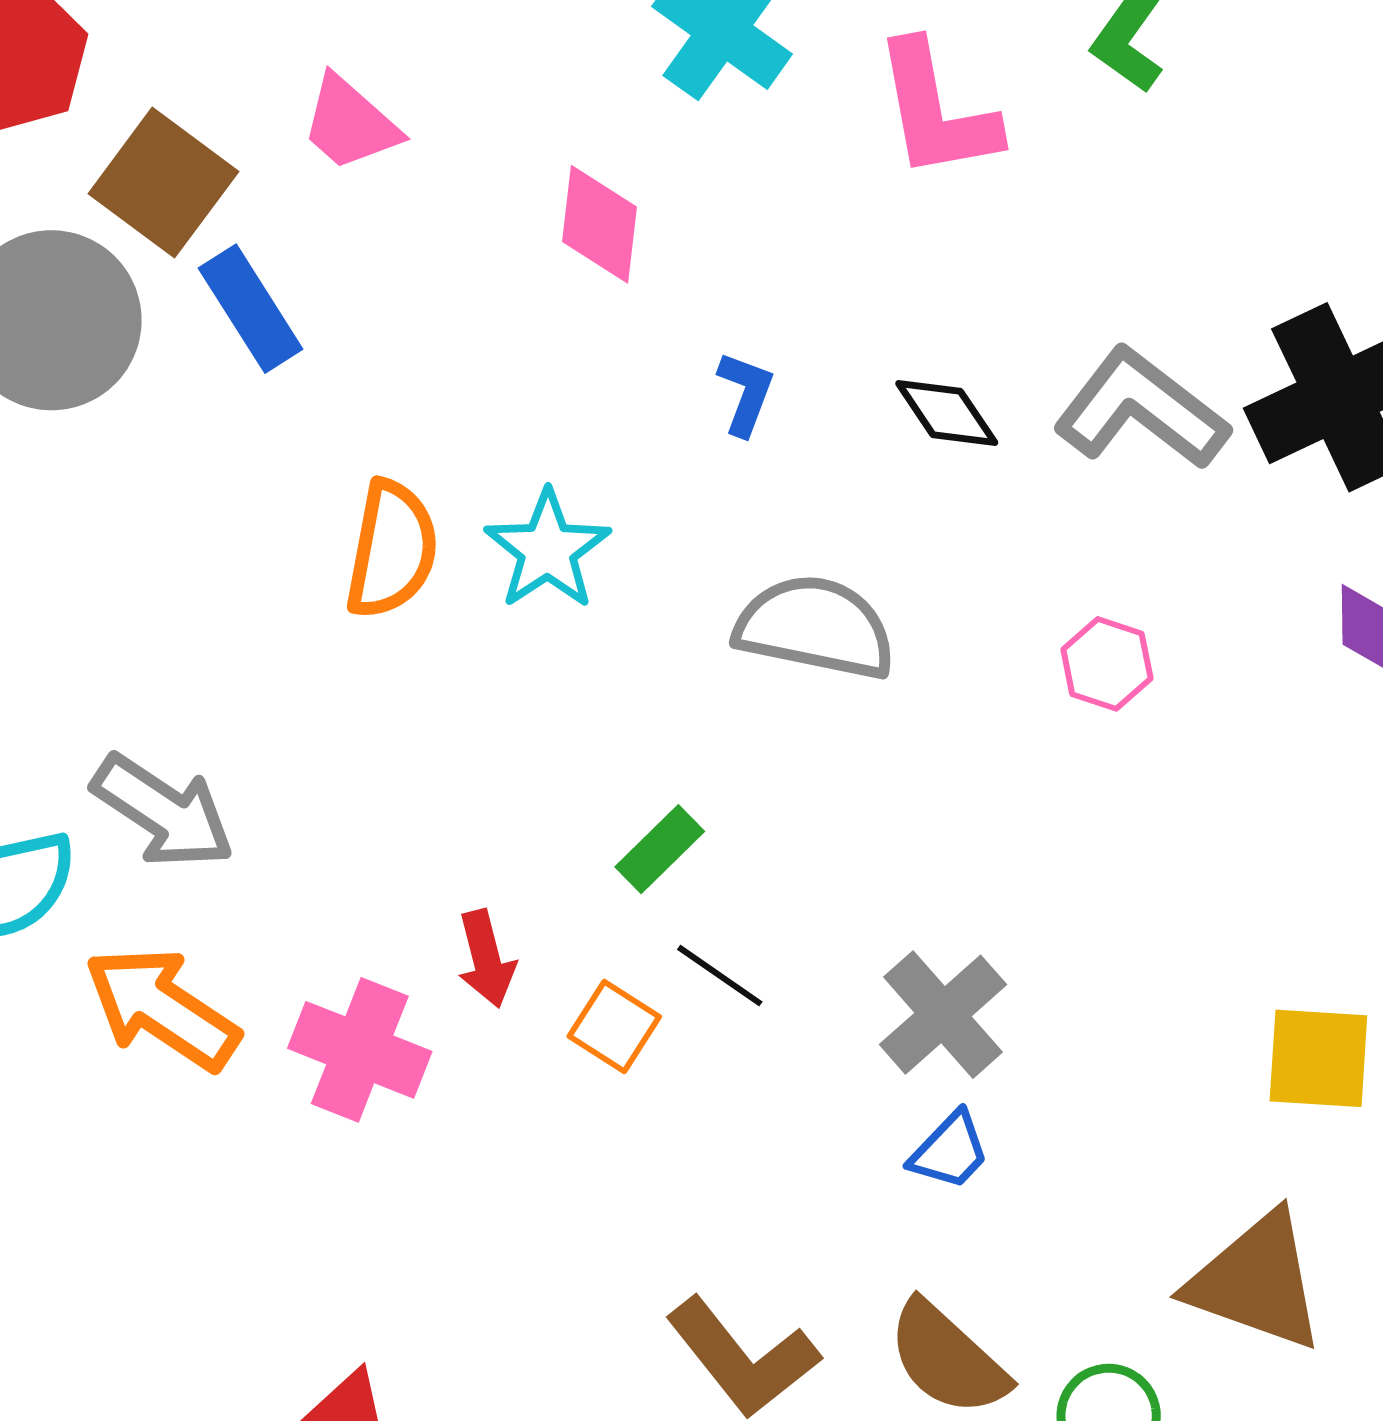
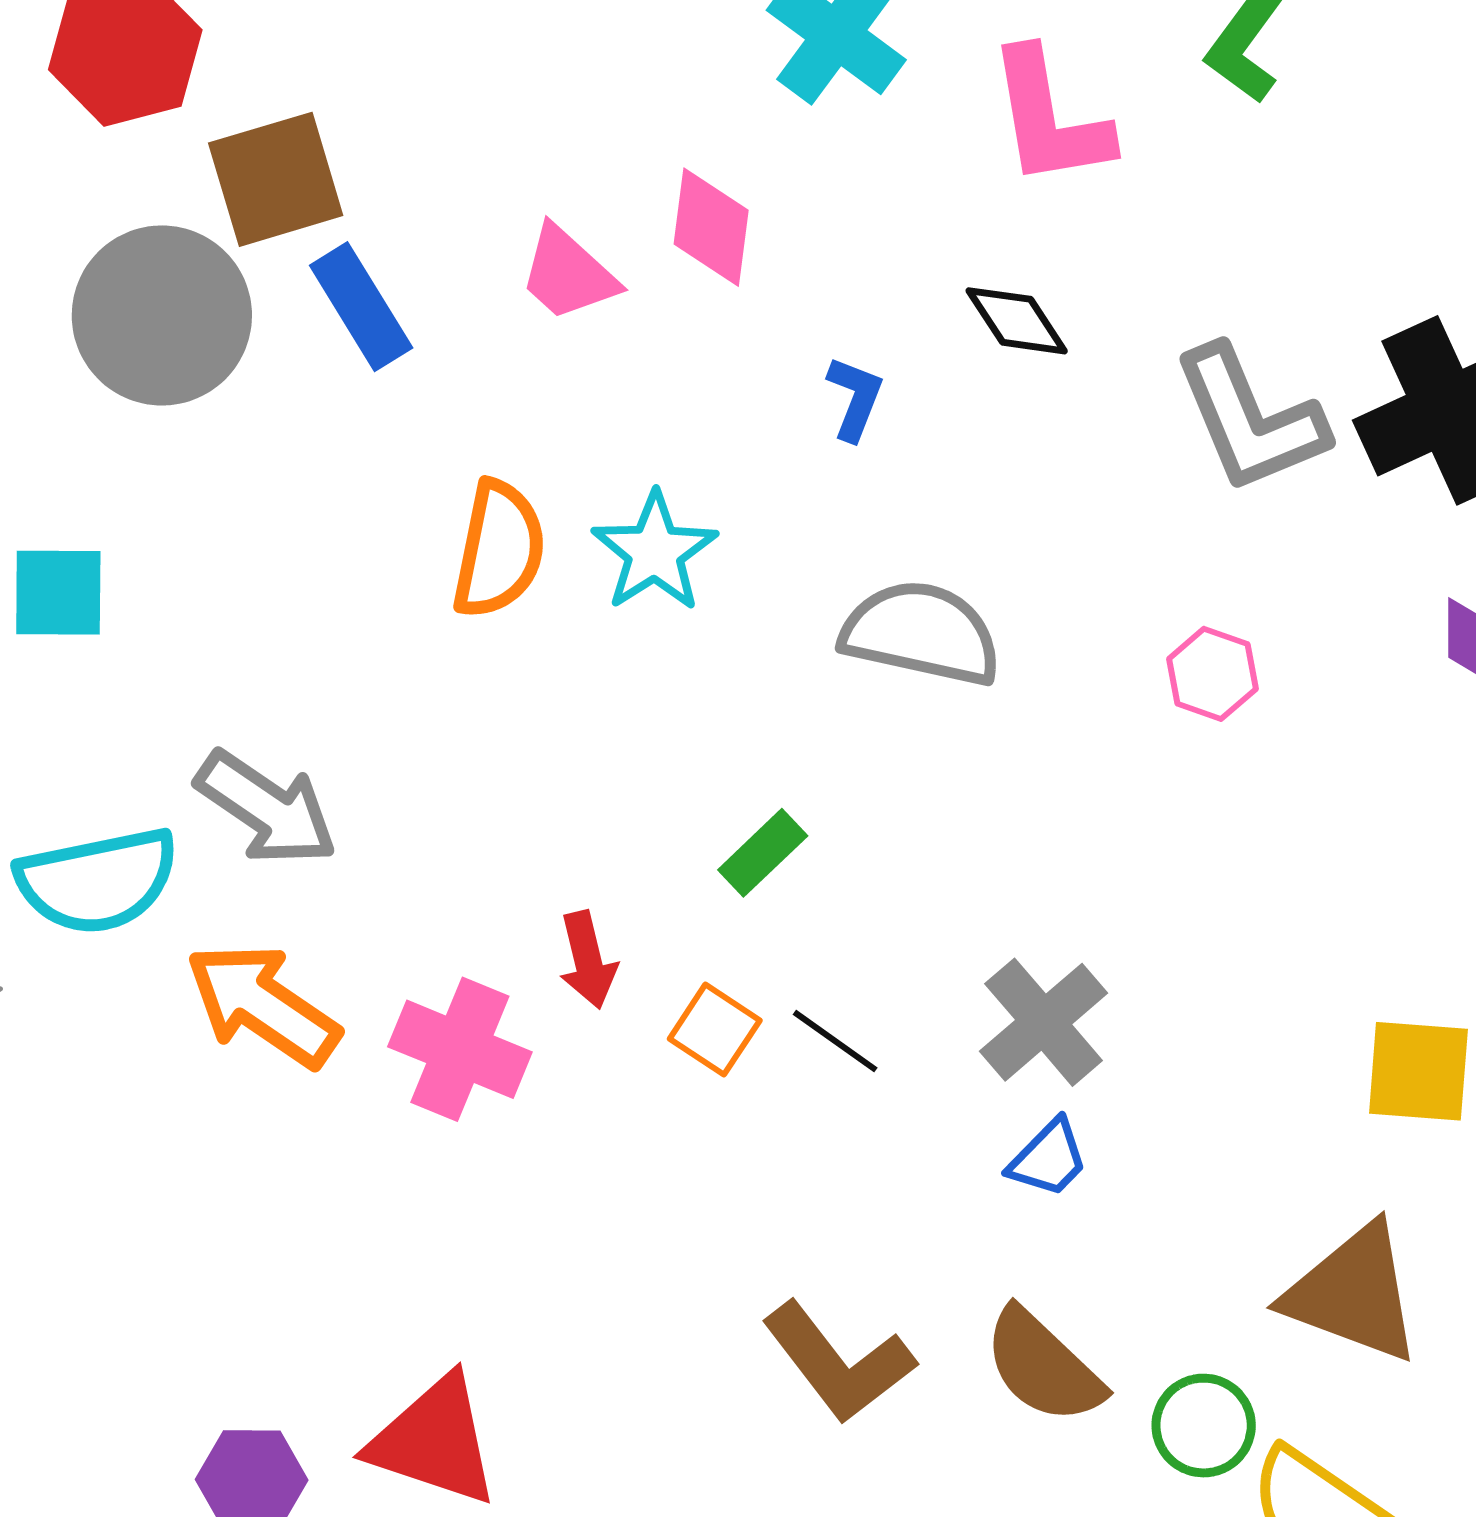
pink trapezoid: (350, 123) -> (568, 273), moved
brown square: (163, 183) -> (276, 179), turned 36
gray L-shape: (1141, 409) -> (1250, 419), turned -151
black diamond: (947, 413) -> (1017, 321), moved
black line: (720, 976) -> (835, 1041), moved

